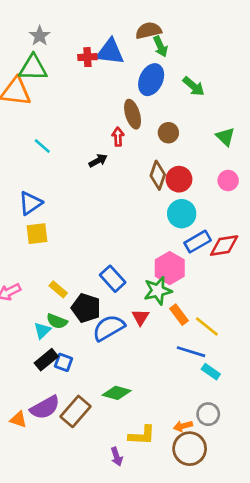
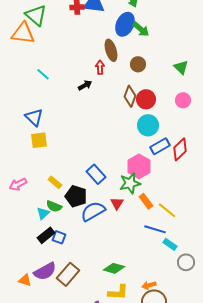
green triangle: (33, 68) -> (36, 15), turned 40
green arrow: (194, 86) -> (141, 29), moved
blue triangle: (30, 203) -> (34, 117), turned -42
red diamond: (224, 246) -> (180, 149), turned -35
green diamond: (117, 393) -> (114, 268), moved
gray circle: (208, 414) -> (186, 262), moved

